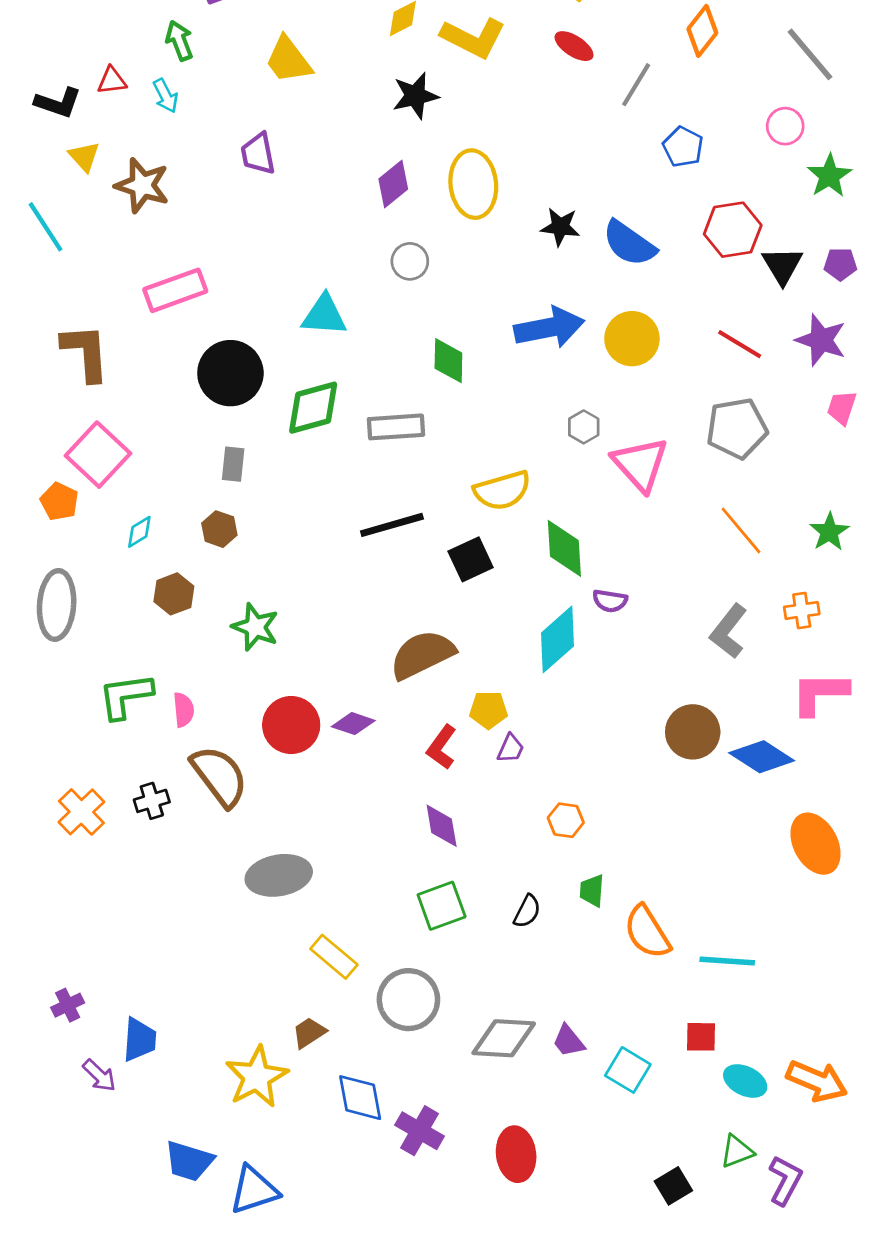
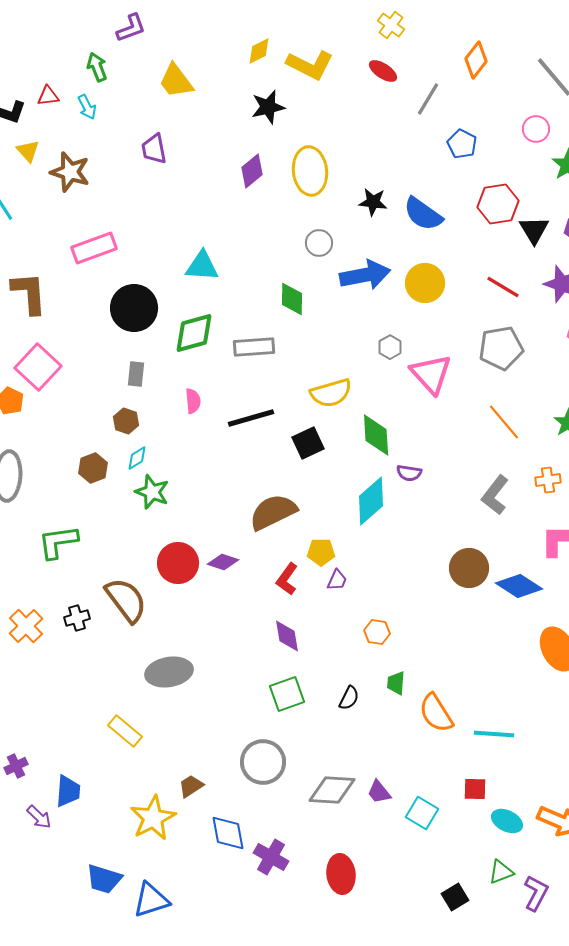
gray circle: (410, 261) -> (319, 243), moved
cyan diamond: (139, 532) -> (137, 458), moved
pink semicircle: (184, 710) -> (193, 401), moved
yellow rectangle: (334, 957) -> (125, 731), moved

